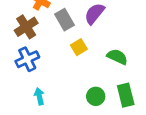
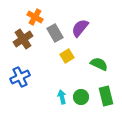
blue cross: (27, 59) -> (20, 77), moved
cyan arrow: (39, 96) -> (62, 97), moved

